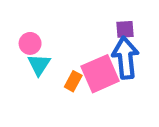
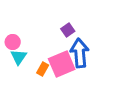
purple square: (125, 29) -> (68, 30), moved, turned -32

